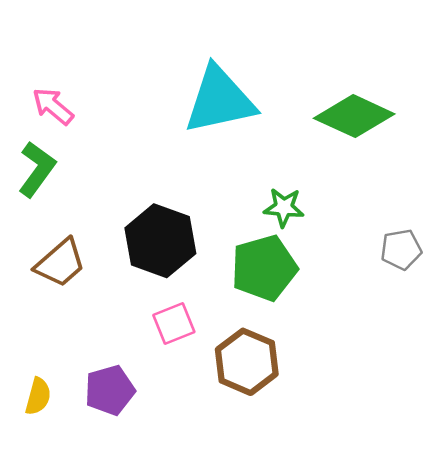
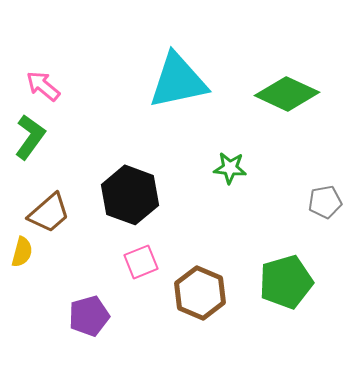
green pentagon: (264, 268) -> (286, 282), moved
yellow semicircle: (38, 396) -> (22, 252), moved

